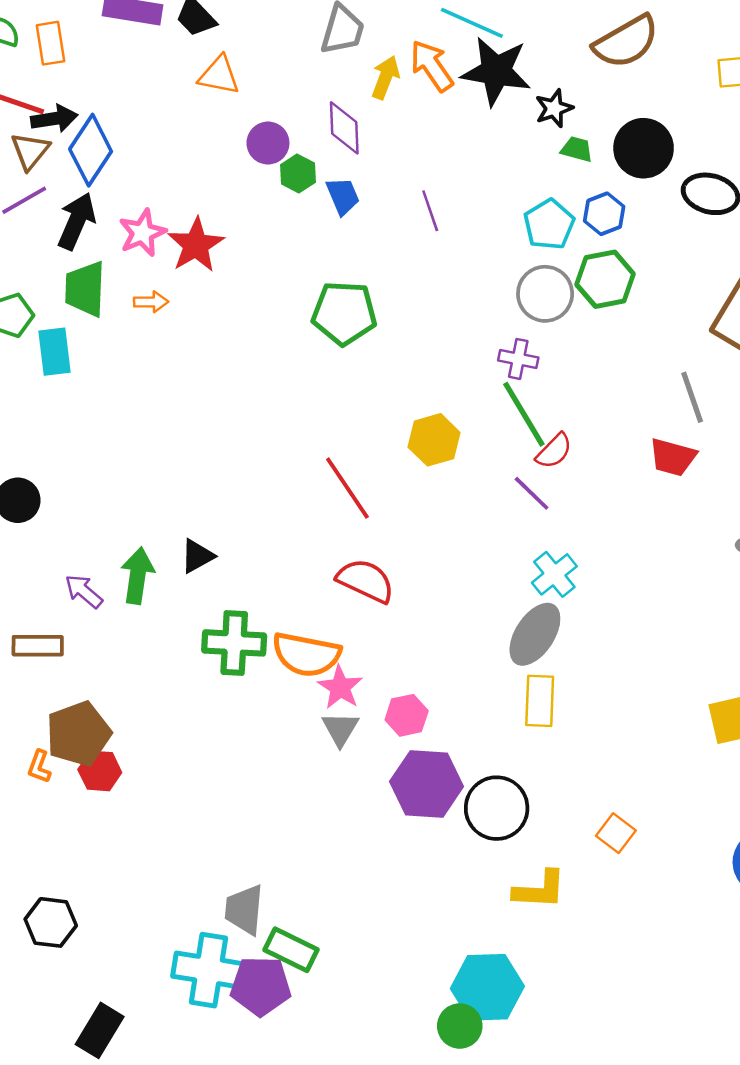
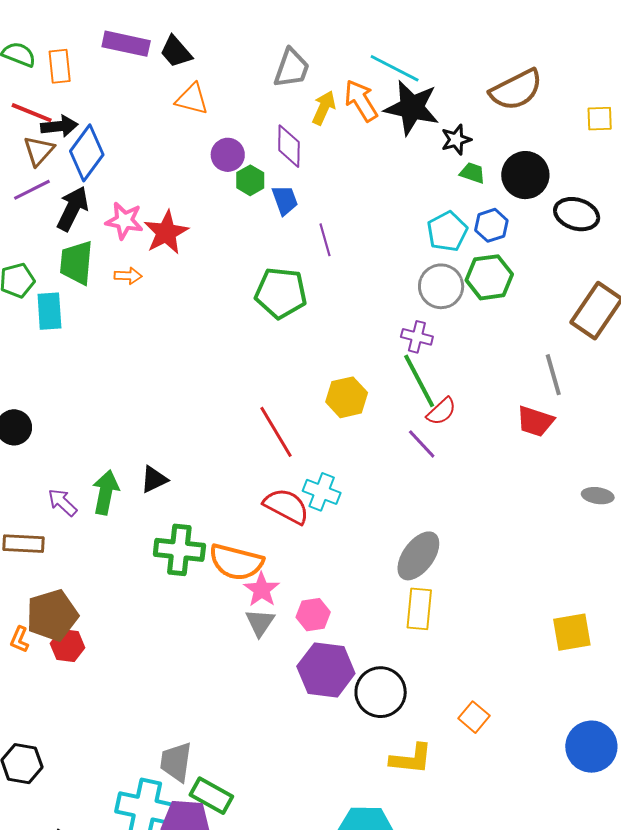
purple line: (430, 211) -> (325, 240), moved
pink star: (142, 233) -> (124, 221), turned 30
cyan cross: (554, 574) -> (322, 492), moved, turned -33

